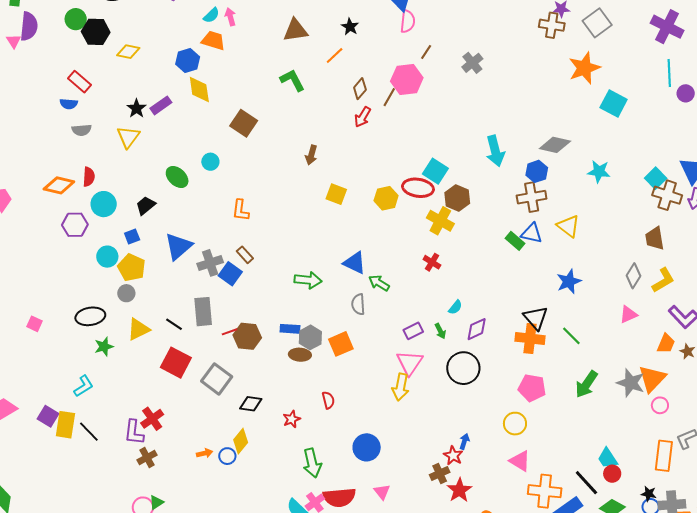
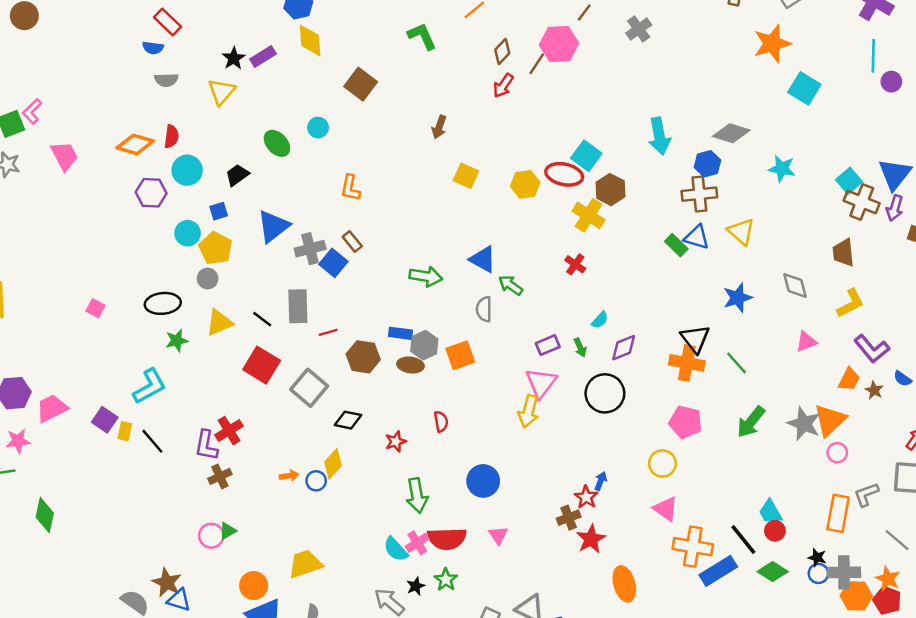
gray diamond: (634, 276) -> (795, 285), moved, turned -50
brown hexagon: (247, 336) -> (363, 357), moved
cyan L-shape: (84, 386) -> (149, 386), size x1.4
yellow rectangle: (65, 425) -> (125, 431), size x0.6

